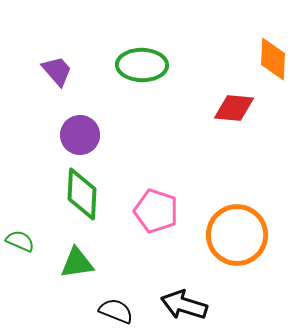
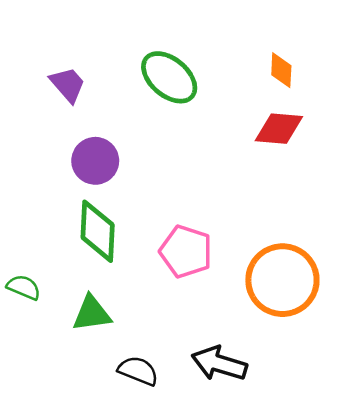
orange diamond: (273, 59) -> (281, 70), moved, size x0.7
green ellipse: (142, 65) -> (169, 77), turned 39

